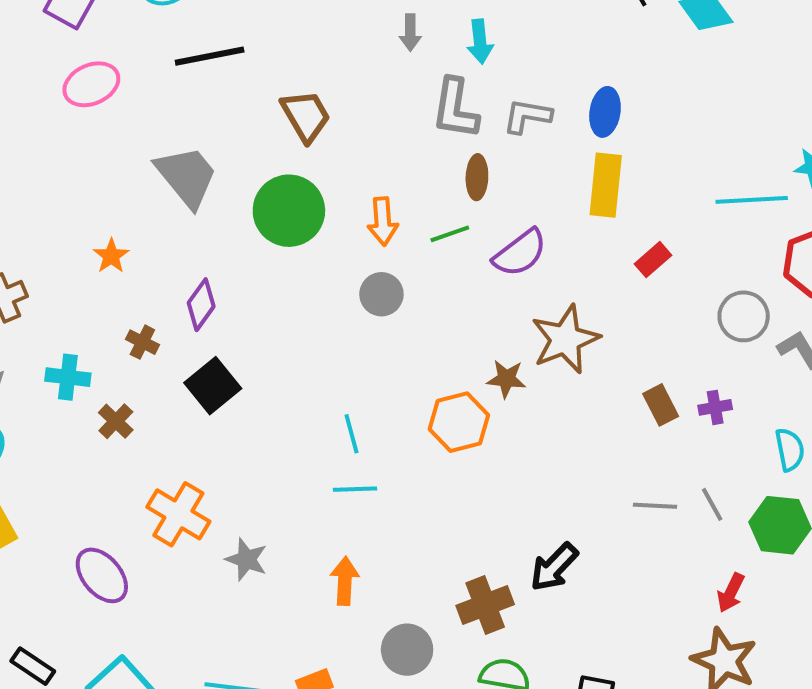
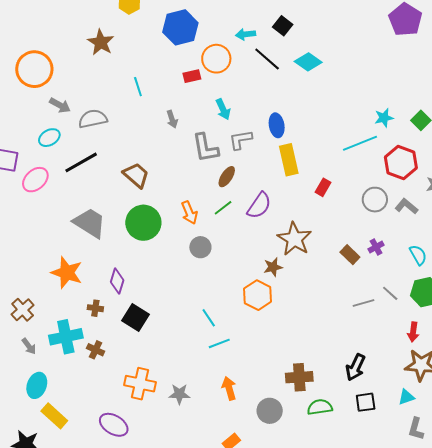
cyan arrow: (480, 42) -> (223, 109), moved
pink ellipse: (91, 84) -> (35, 180), moved
brown ellipse: (477, 177) -> (227, 177), turned 50
orange star: (111, 256) -> (67, 273), size x1.8
cyan cross: (68, 377) -> (66, 337), size x1.5
black arrow: (554, 567) -> (355, 367), moved
brown cross: (485, 605) -> (299, 377), turned 36

